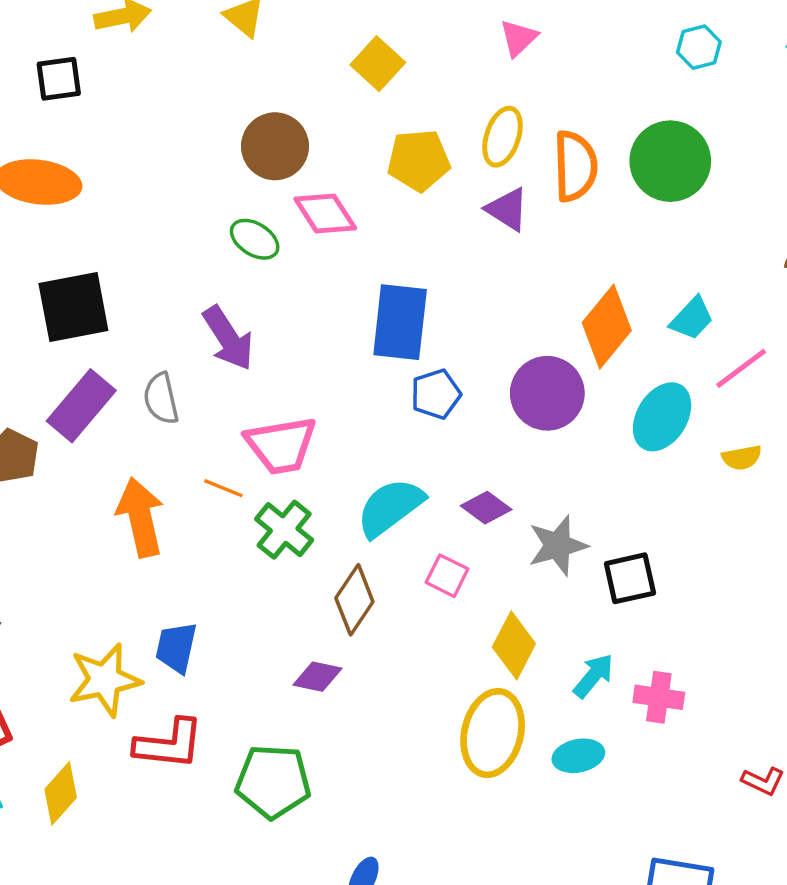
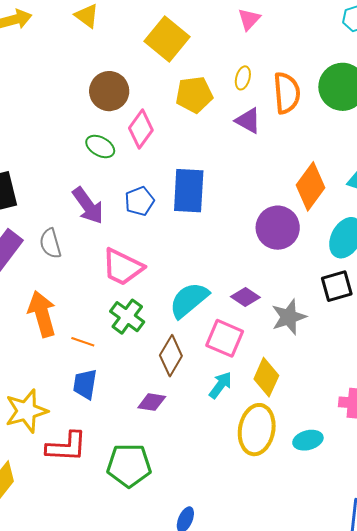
yellow square: (378, 64) -> (167, 39), size x1.4
yellow ellipse: (503, 137) -> (243, 78), size x0.7
pink diamond: (325, 214) -> (141, 129), turned 72
blue pentagon: (436, 394) -> (139, 201), moved
pink trapezoid: (281, 445) -> (123, 267), turned 39
orange line: (223, 488) -> (83, 342), moved
pink square: (447, 576) -> (225, 338), size x1.5
black square: (630, 578) -> (337, 286), moved
blue trapezoid: (176, 647) -> (85, 384), moved
cyan arrow: (593, 676) -> (220, 385), moved

